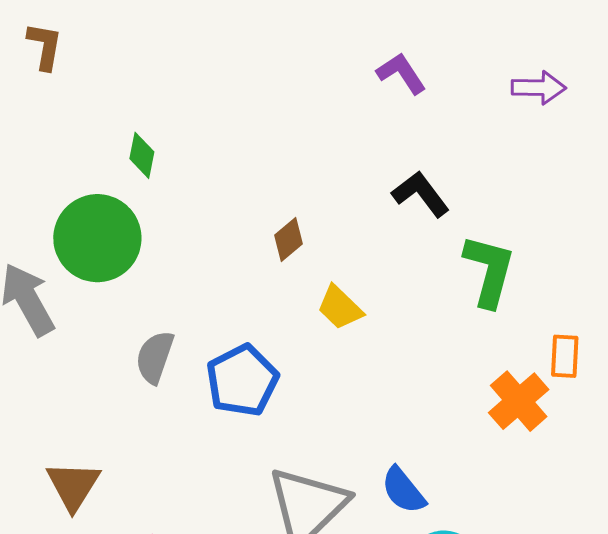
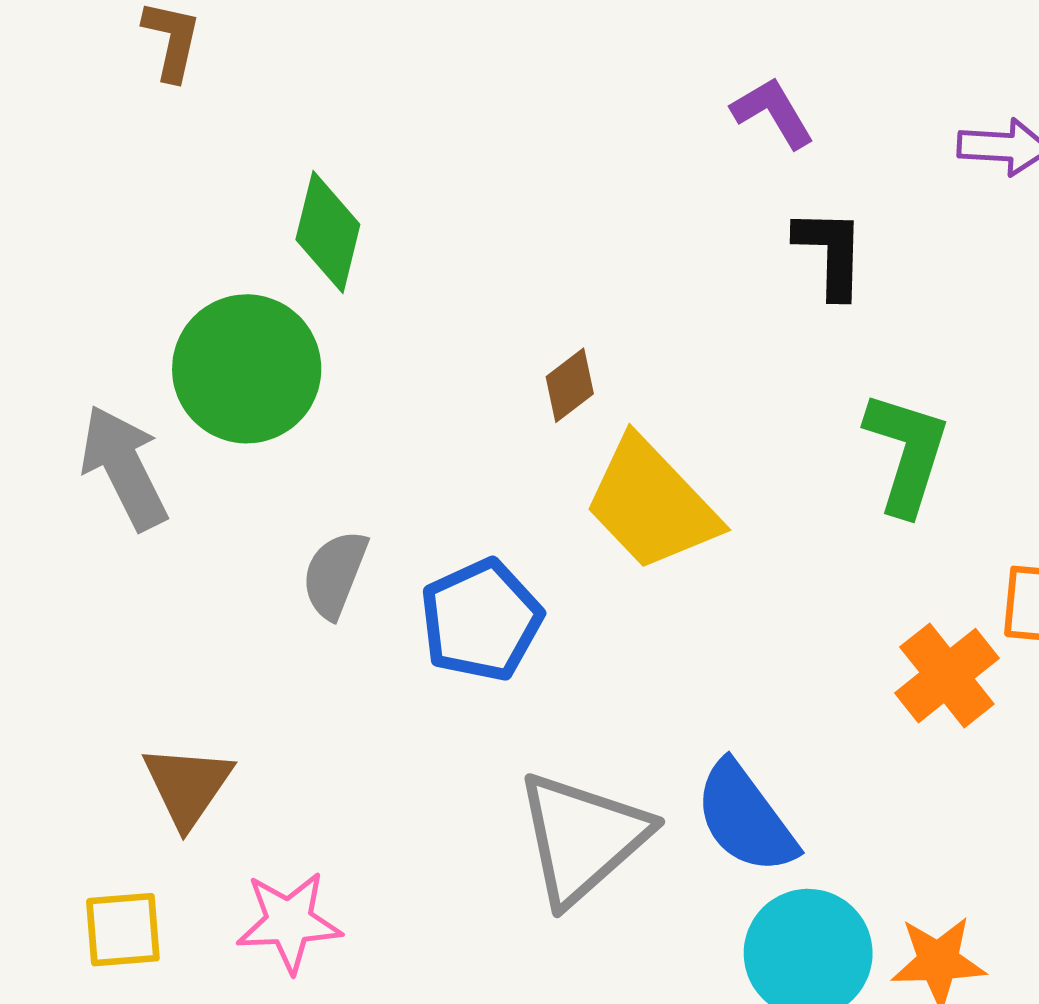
green diamond: (142, 155) -> (328, 232), size x1.5
black L-shape: (421, 194) -> (830, 253), moved, turned 36
yellow trapezoid: (340, 308) -> (651, 504), size x1.8
blue semicircle: (403, 490) -> (745, 818), size x1.4

